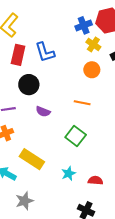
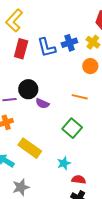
blue cross: (84, 25) -> (69, 43), moved
black circle: (29, 85) -> (28, 89), moved
red semicircle: (95, 180) -> (79, 180), moved

